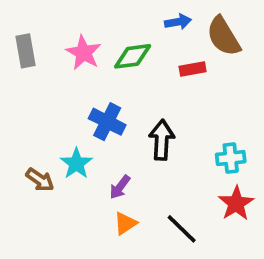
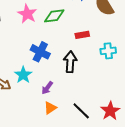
red rectangle: (193, 69) -> (82, 35), moved
cyan cross: (231, 158) -> (108, 51), moved
red star: (236, 203) -> (110, 111), moved

